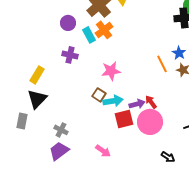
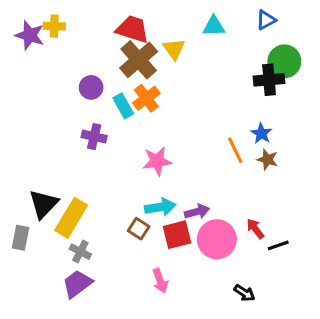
yellow rectangle: (37, 75) -> (71, 218), moved, size x1.4
brown square: (99, 95) -> (139, 229), moved
red arrow: (151, 102) -> (255, 229), moved
pink arrow: (103, 151) -> (160, 281), moved, turned 35

